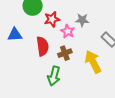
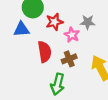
blue triangle: (15, 35) -> (22, 29), moved

